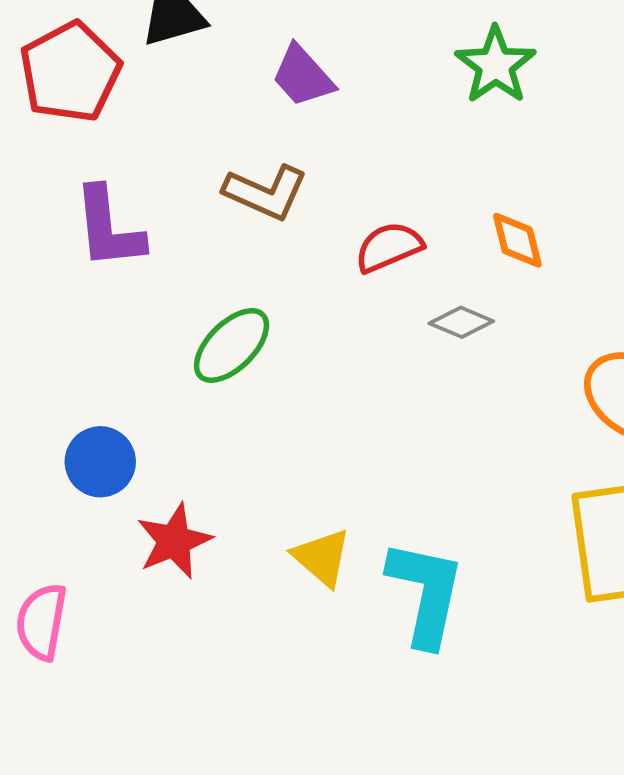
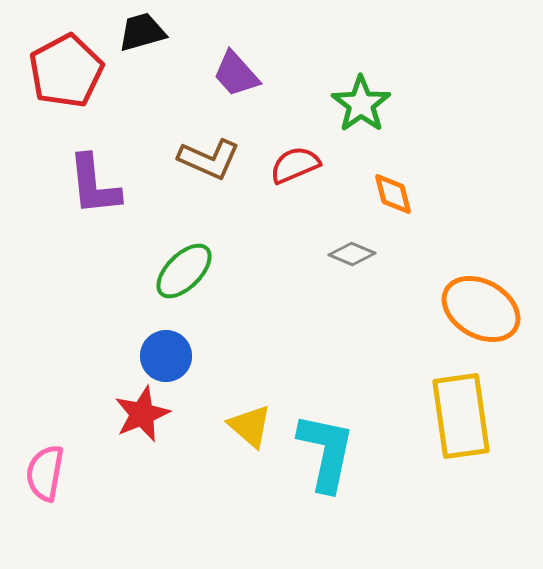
green star: (495, 65) -> (361, 104), moved
red semicircle: (389, 247) -> (295, 165), moved
blue circle: (100, 462) -> (166, 356), moved

